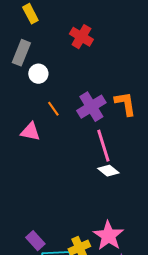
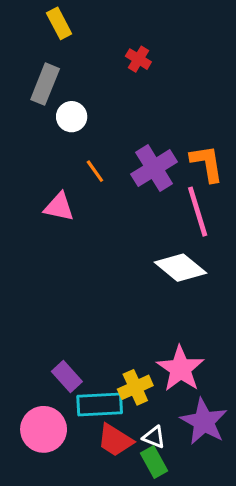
red cross: (81, 37) -> (138, 59), size x0.7
pink line: (103, 146) -> (198, 212), moved
white diamond: (108, 171) -> (180, 268), size x1.5

